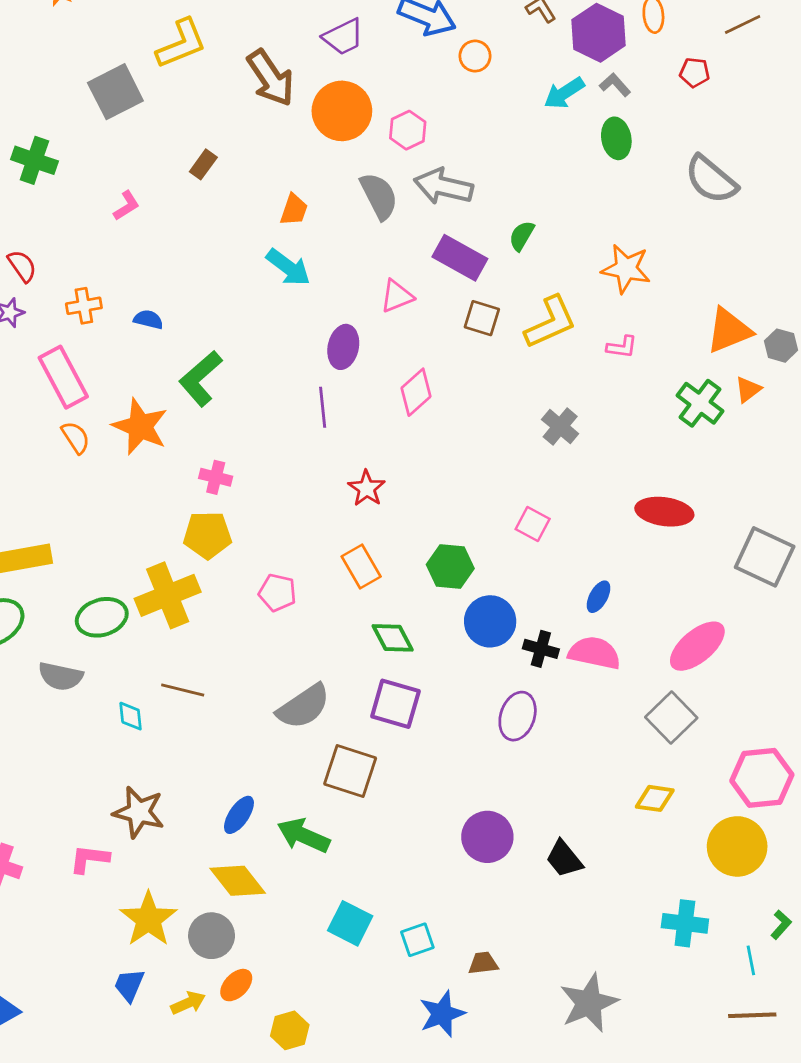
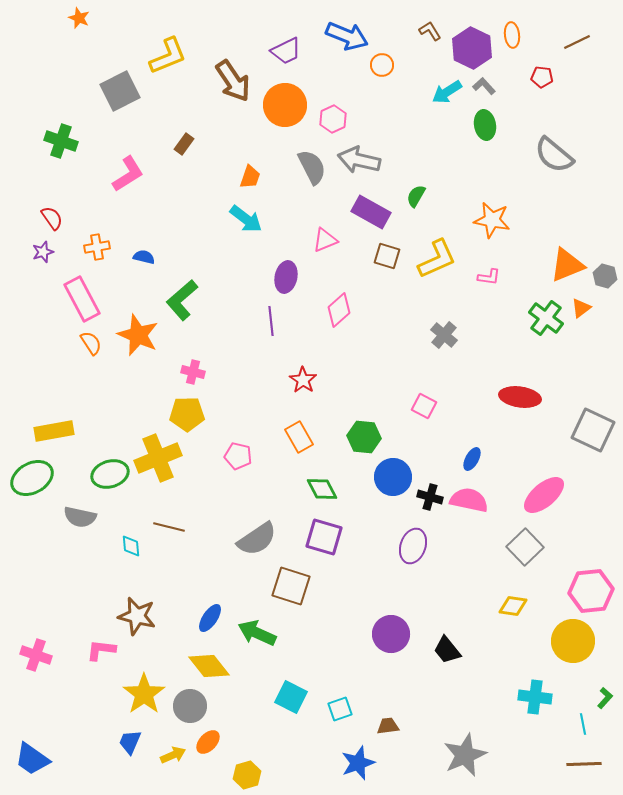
pink L-shape: (126, 206) -> (128, 174), size x1.6

